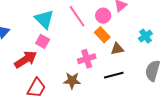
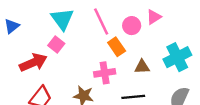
orange rectangle: (102, 35) -> (117, 47), moved
cyan cross: (145, 36) -> (177, 57), size x1.6

